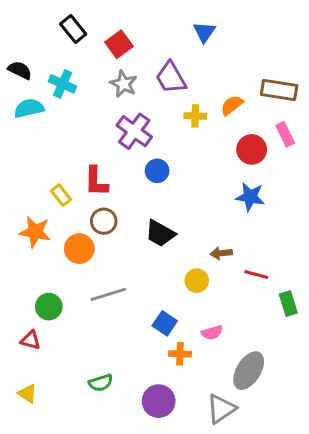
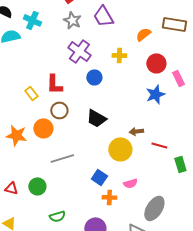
yellow cross: (195, 116) -> (119, 55), moved
pink rectangle: (285, 134) -> (178, 78), moved
blue star: (250, 197) -> (155, 94), turned -30
orange star: (35, 232) -> (16, 135), moved
yellow circle: (197, 281) -> (120, 149), size x1.5
green circle: (49, 307) -> (37, 186), moved

